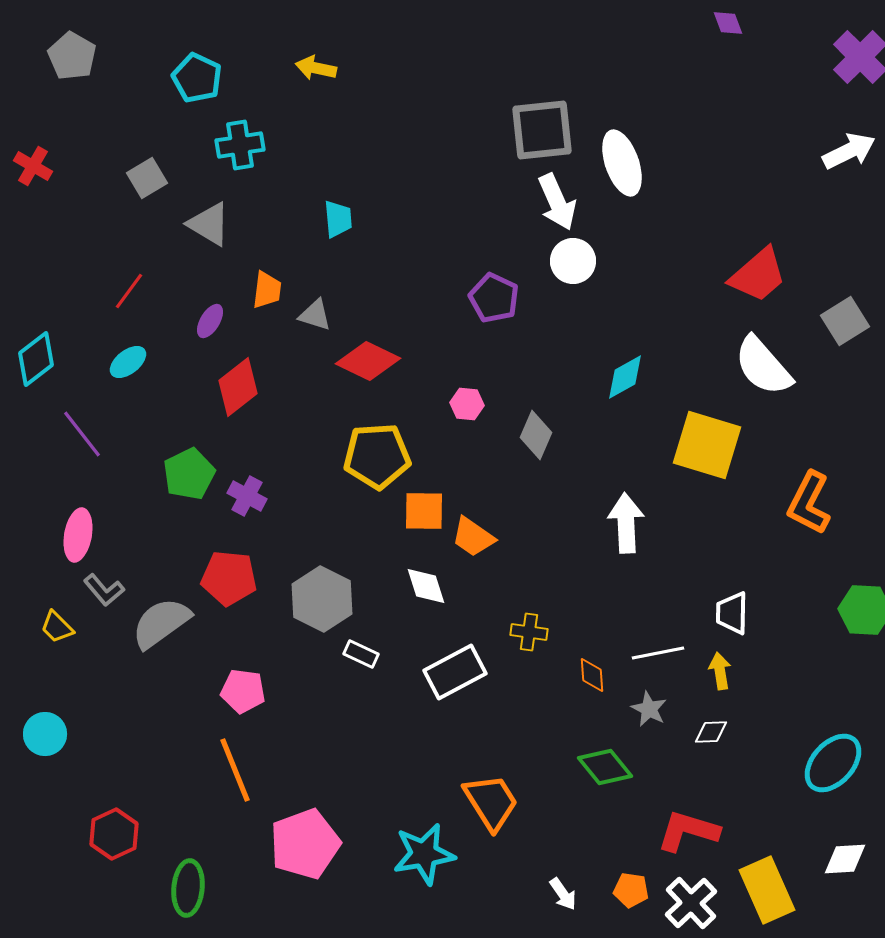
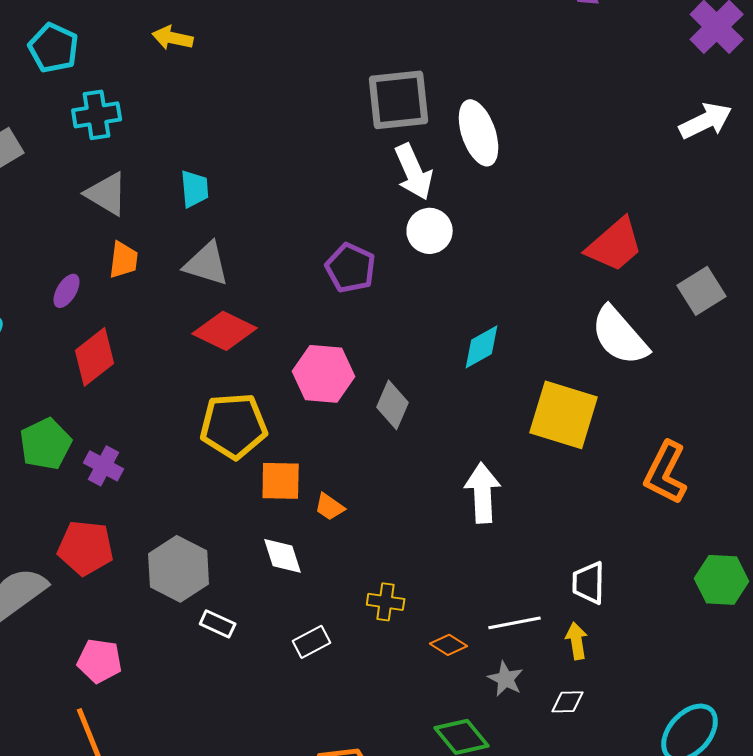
gray triangle: (209, 224) -> (107, 194), moved
gray triangle: (315, 315) -> (207, 264), moved, size x1.4
pink hexagon: (467, 404) -> (324, 374), size x1.8
orange trapezoid: (473, 537) -> (330, 507), size x0.7
white rectangle: (455, 672) -> (312, 642), size x0.6
orange diamond: (592, 675) -> (449, 645), turned -54

